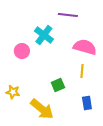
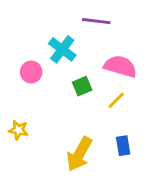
yellow line: (82, 71) -> (116, 100), turned 40
green square: (58, 85) -> (82, 86), moved
yellow arrow: (42, 109) -> (79, 154), moved, turned 80

